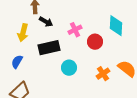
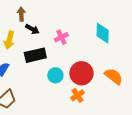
red circle: (95, 42) -> (81, 73), moved, size x1.5
orange cross: (103, 74) -> (77, 95), moved

